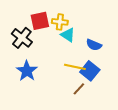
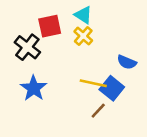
yellow cross: (60, 22) -> (83, 36), moved, turned 35
cyan triangle: (68, 35) -> (83, 15), moved
blue semicircle: (94, 45) -> (127, 62), moved

